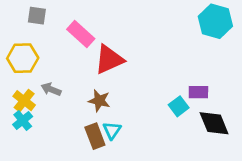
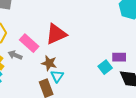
pink rectangle: (81, 34) -> (29, 43), moved
cyan triangle: (112, 130) -> (57, 76), moved

